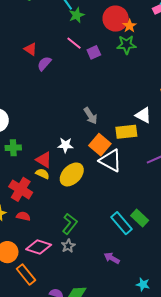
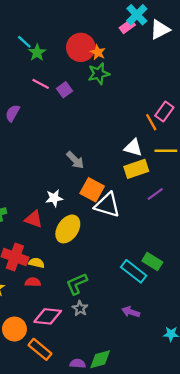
yellow rectangle: (126, 132) -> (136, 169), moved
yellow semicircle: (42, 174) -> (37, 263), moved
red semicircle: (23, 216) -> (33, 282), moved
green L-shape: (70, 224) -> (77, 284), turned -140

